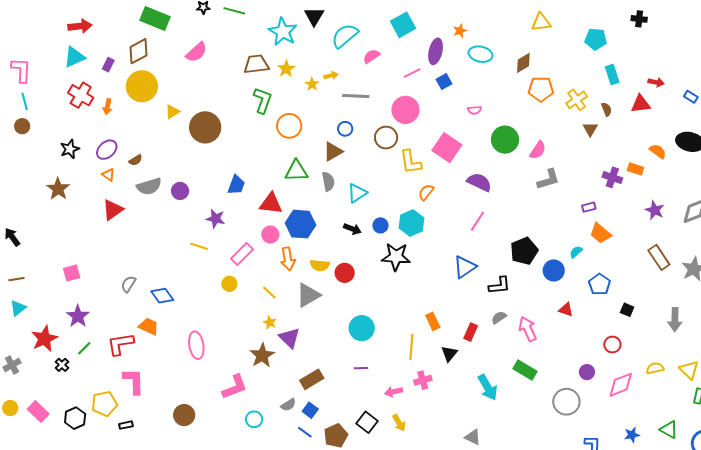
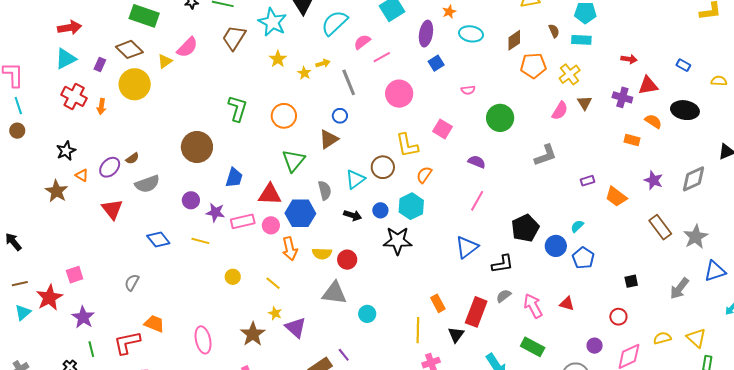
brown diamond: (138, 51) -> (129, 49), turned 76
brown trapezoid: (256, 64) -> (234, 38), moved, turned -48
pink line: (412, 73) -> (382, 57), moved
cyan rectangle: (612, 74) -> (581, 40), moved, turned -66
red arrow: (656, 82) -> (629, 59), moved
gray line: (356, 96) -> (349, 82), turned 68
green L-shape: (263, 100) -> (238, 109), moved
red triangle: (641, 104) -> (648, 85), moved
brown semicircle: (607, 109) -> (554, 31), moved
yellow triangle: (172, 112) -> (165, 61), moved
brown circle: (205, 127) -> (197, 147), moved
brown circle: (386, 138) -> (383, 167), moved
pink square: (447, 148) -> (442, 129), size x0.7
purple ellipse: (107, 150) -> (110, 167), moved
pink semicircle: (538, 150) -> (560, 111), moved
green triangle: (296, 171) -> (294, 160), turned -45
orange triangle: (108, 175) -> (82, 175), moved
purple cross: (612, 177) -> (622, 97), moved
gray semicircle: (328, 182) -> (325, 190), moved
purple semicircle: (479, 182) -> (477, 162), size x0.7
purple circle: (180, 191) -> (191, 200), moved
red triangle: (113, 210) -> (112, 209), turned -30
orange trapezoid: (600, 233) -> (616, 197), moved
pink rectangle: (242, 254) -> (243, 221), moved, turned 35
blue pentagon: (599, 284) -> (583, 258), moved
gray triangle: (308, 295) -> (334, 293), moved, turned 40
blue diamond: (162, 296) -> (158, 239), moved
red triangle: (566, 310) -> (567, 304), moved
black square: (627, 310) -> (631, 281), turned -32
gray arrow: (675, 320) -> (679, 288), turned 40
cyan circle: (362, 328) -> (367, 314), size x0.7
red rectangle: (471, 332) -> (476, 312), size x1.6
red star: (44, 339) -> (49, 298), moved
green line: (84, 348) -> (91, 349), turned -56
brown star: (262, 355) -> (253, 334), moved
purple line: (361, 368) -> (344, 355), moved, turned 56

